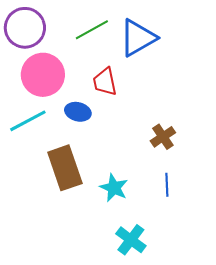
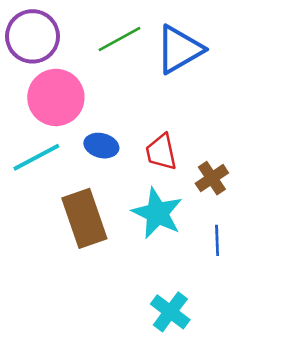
red trapezoid: (105, 82) -> (161, 152), moved
cyan star: (114, 188) -> (157, 213), moved, size x1.4

